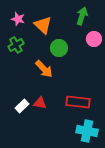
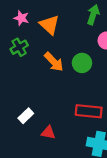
green circle: (59, 48) -> (82, 63), moved
orange arrow: (44, 69) -> (54, 62), moved
red triangle: (40, 103) -> (48, 133), moved

